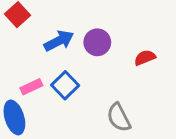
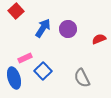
blue arrow: (59, 41) -> (43, 28), turned -30
blue square: (65, 85) -> (43, 71), moved

